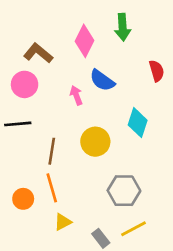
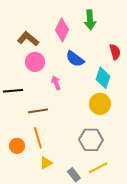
pink circle: (25, 84) -> (35, 62), moved
pink arrow: (76, 95) -> (56, 83), moved
cyan diamond: (138, 123) -> (103, 78), moved
yellow circle: (95, 142) -> (100, 104), moved
brown line: (52, 151) -> (38, 111), turned 72

